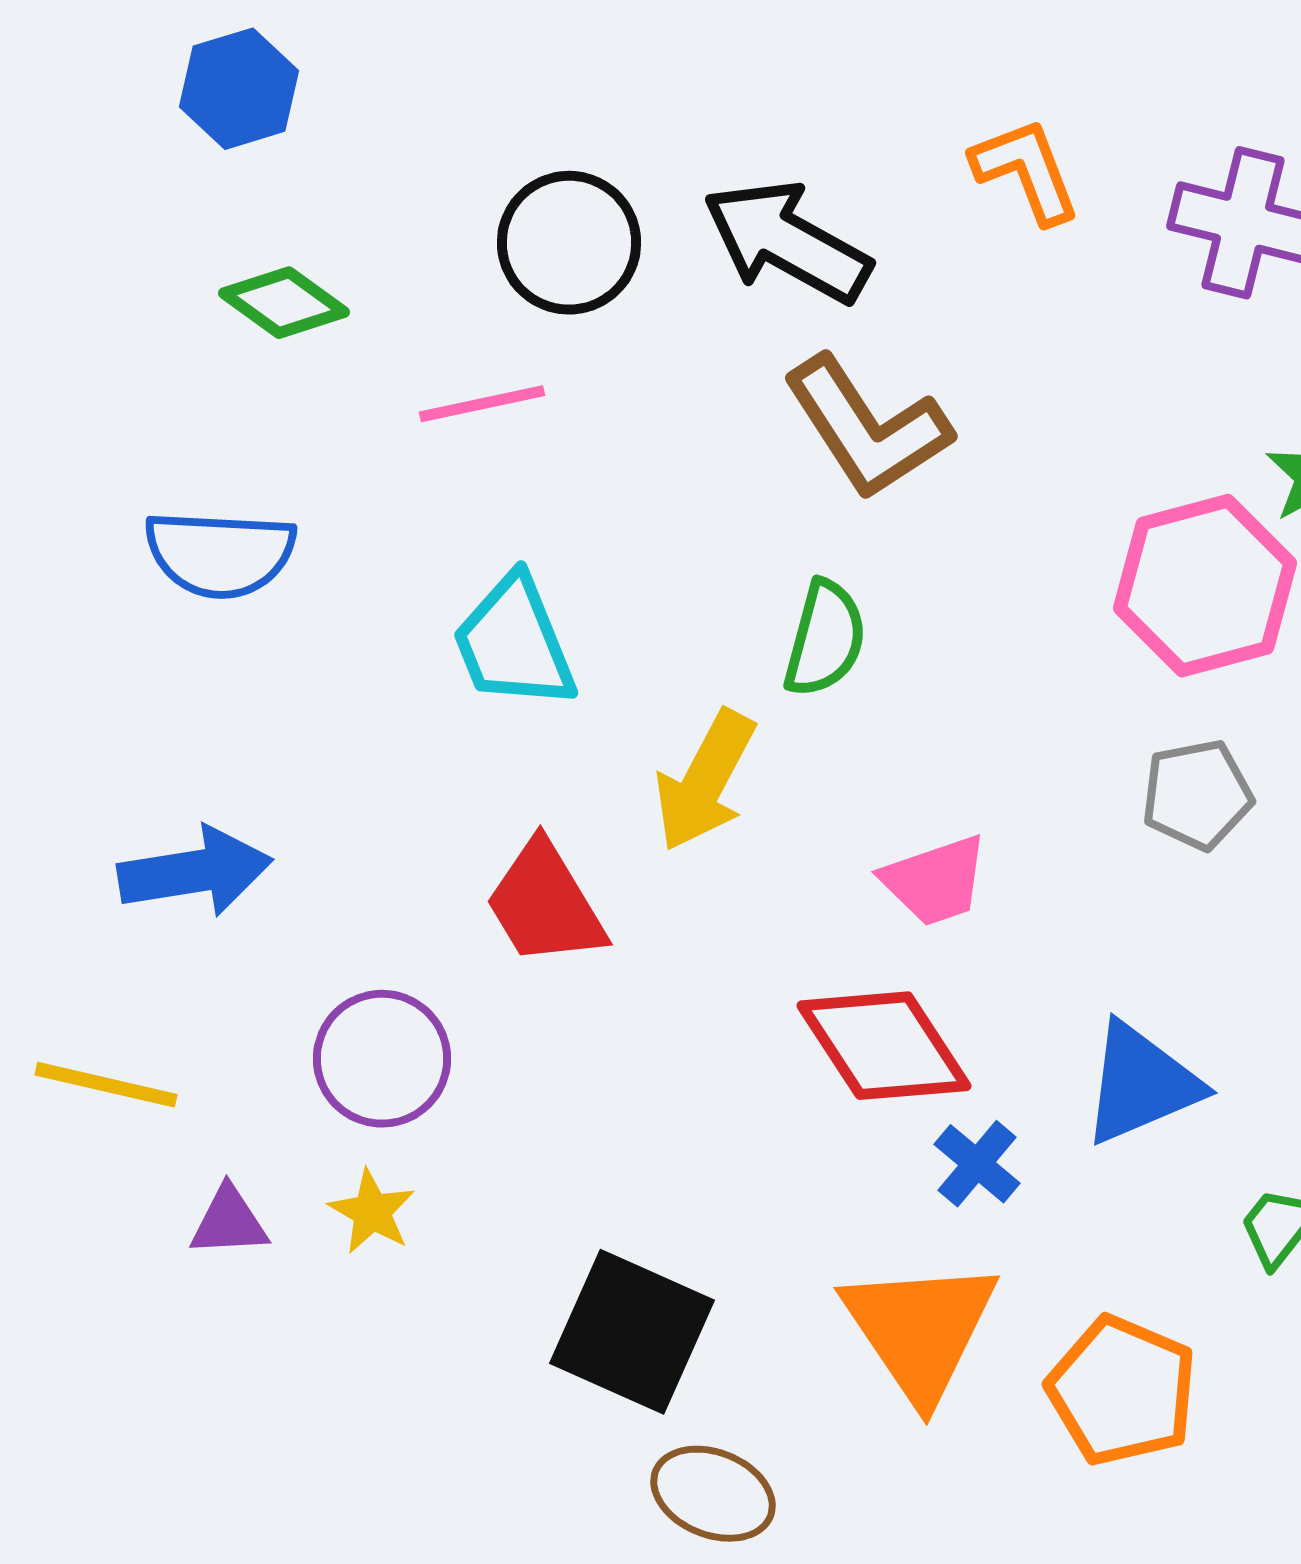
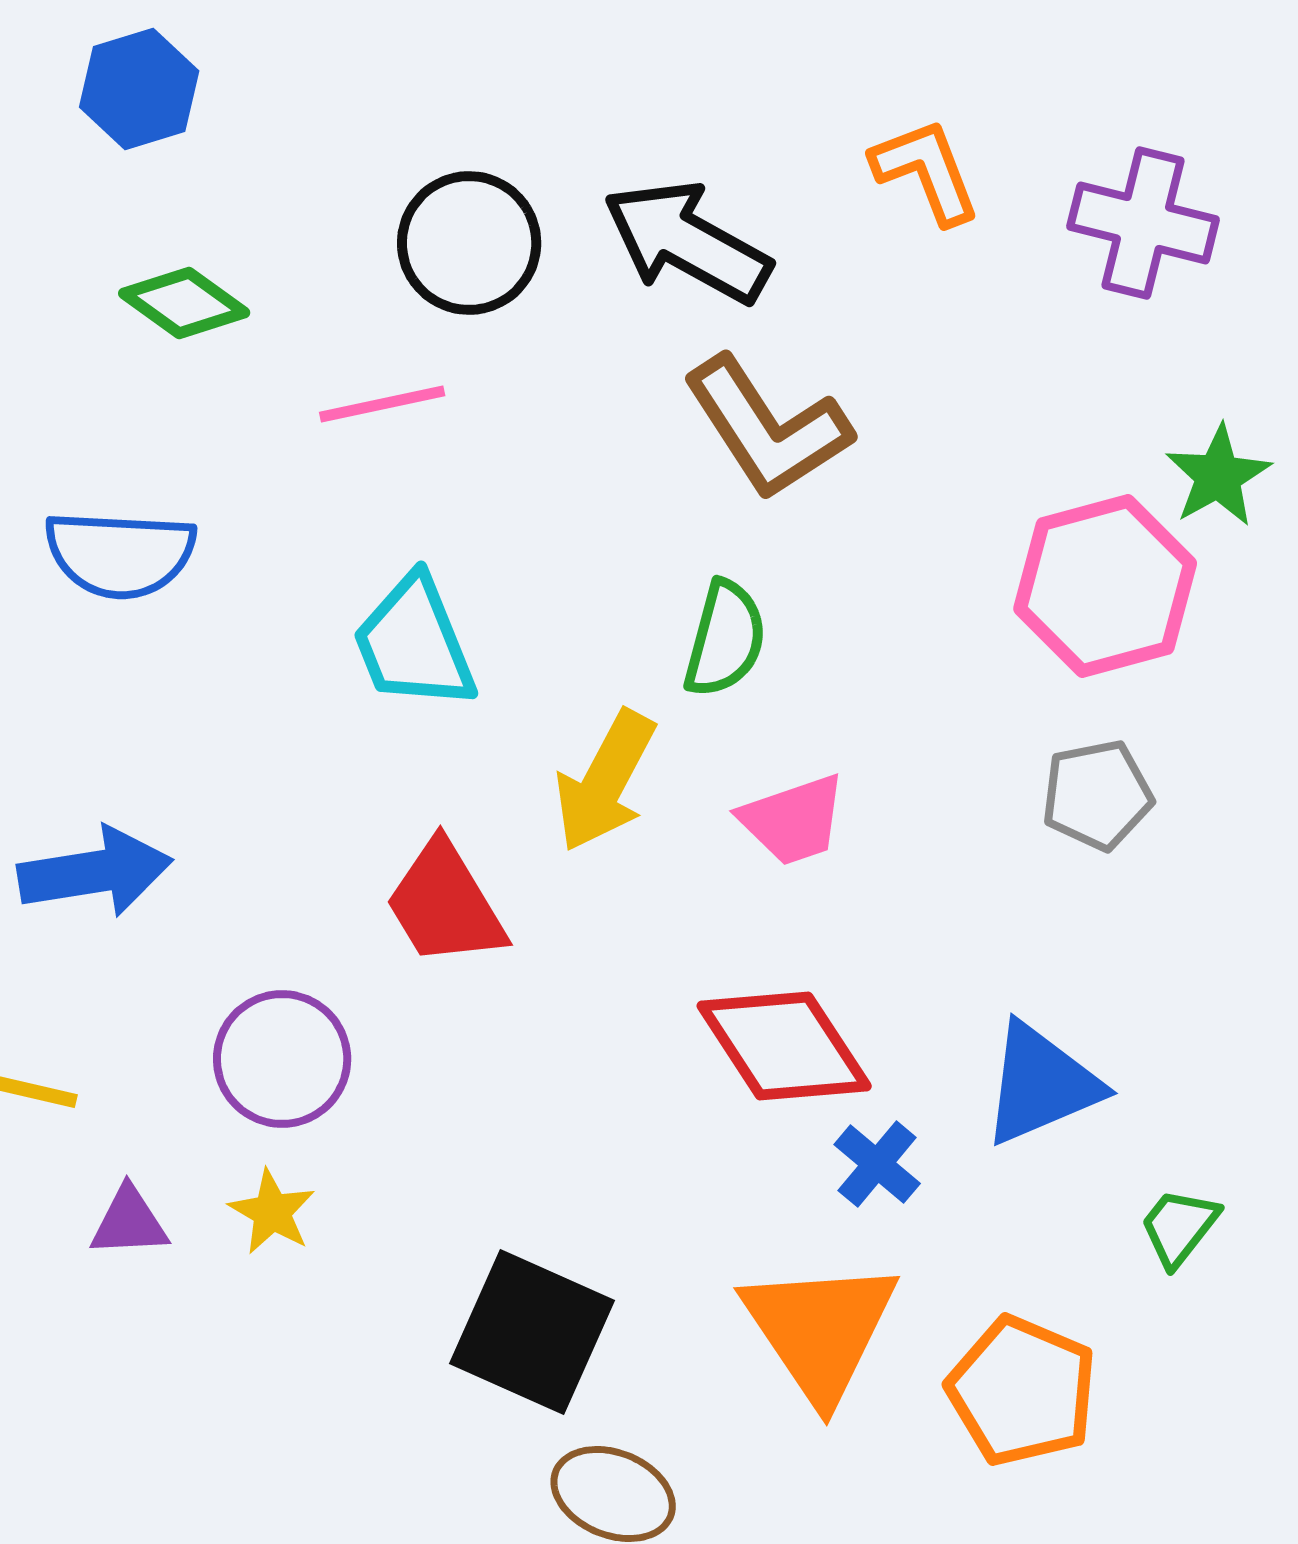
pink trapezoid: (935, 881) -> (793, 820), moved

